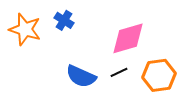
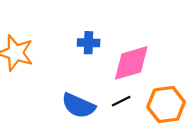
blue cross: (64, 20) -> (89, 43), moved, turned -30

